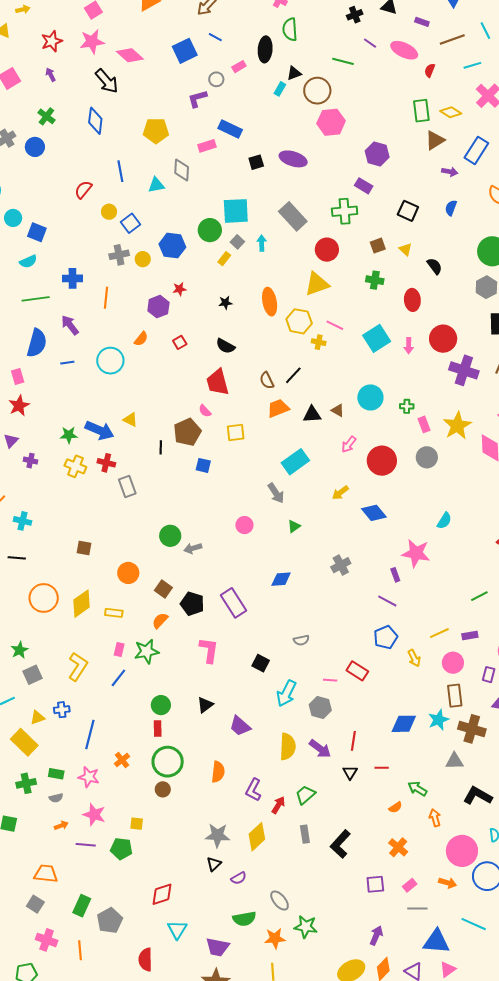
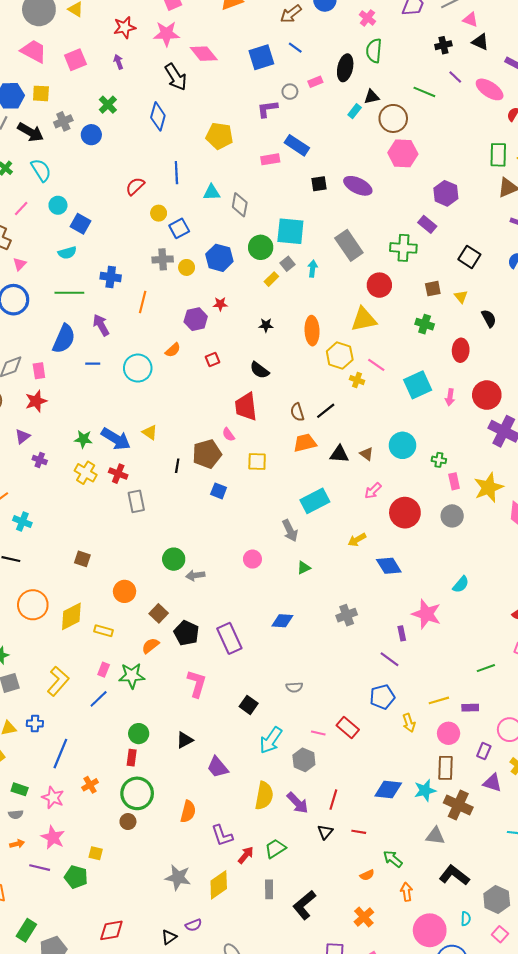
gray diamond: (182, 170) -> (240, 205), moved
purple L-shape: (253, 790) -> (222, 836), turned -55
black triangle: (214, 864) -> (169, 937), moved

